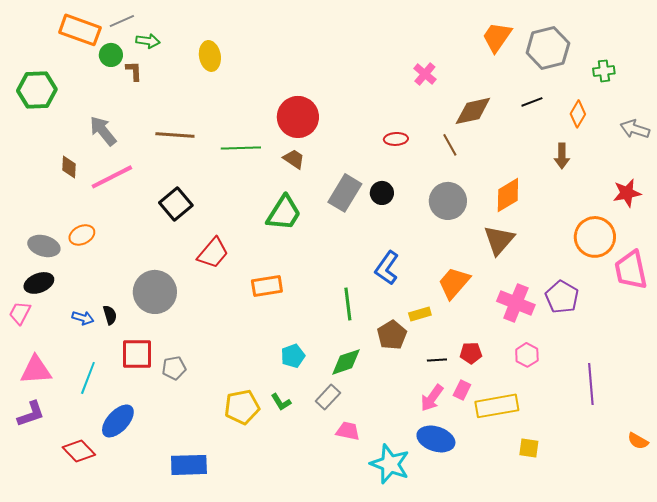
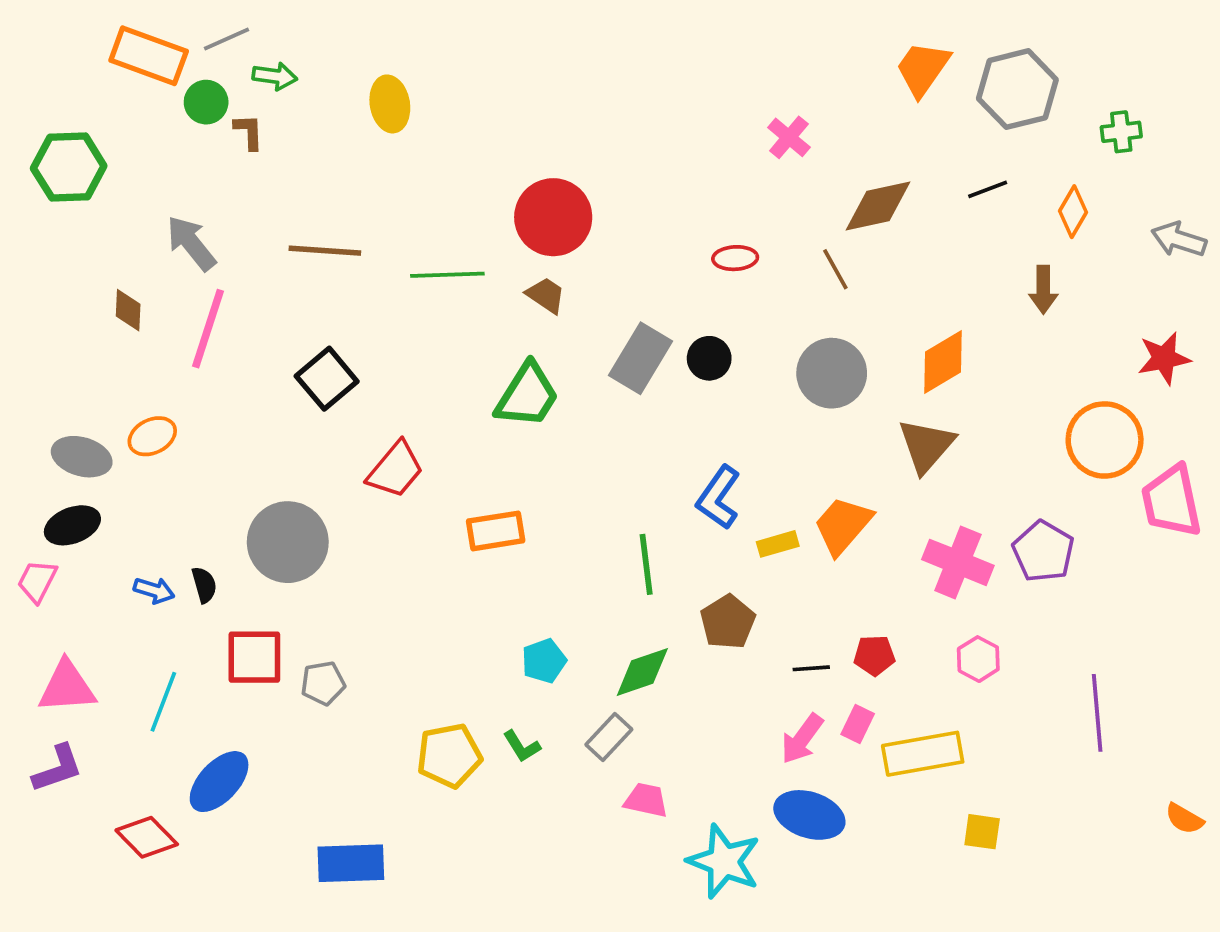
pink line: (112, 177) -> (208, 329), turned -45
yellow rectangle: (420, 314) -> (778, 544), moved

